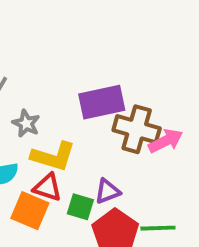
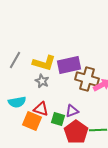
gray star: (26, 123) -> (42, 81), moved
yellow L-shape: (53, 156) -> (44, 63), moved

